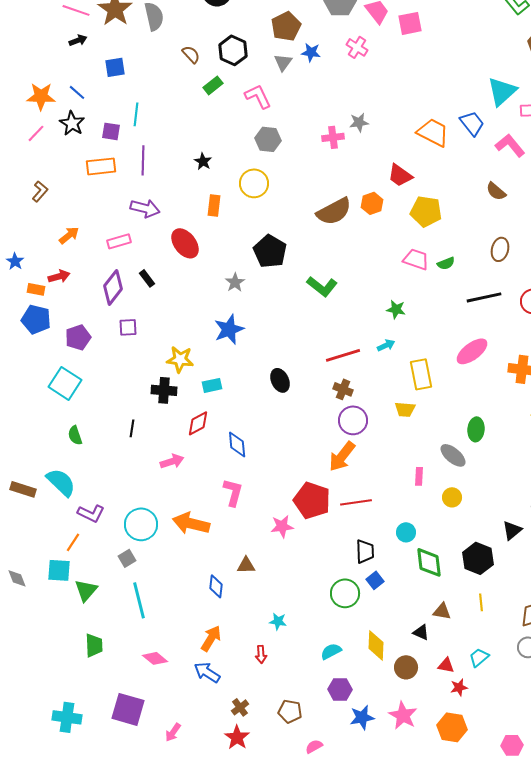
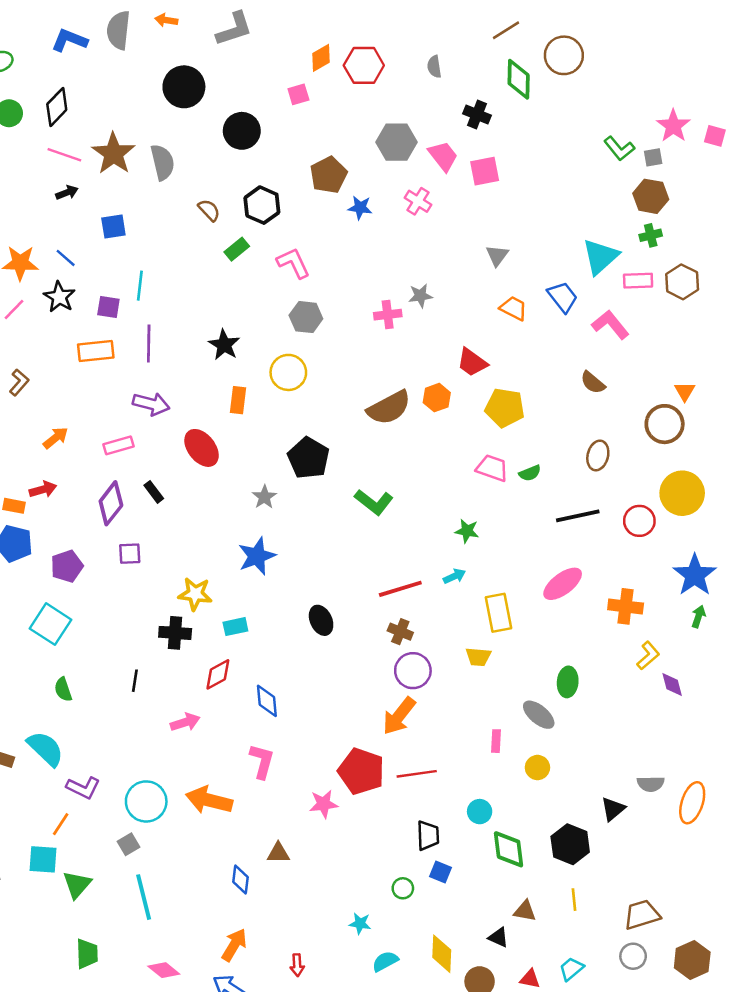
gray triangle: (283, 62) -> (497, 255), moved
orange trapezoid: (433, 132) -> (514, 308), size x0.7
black star: (203, 161) -> (224, 345), size x1.4
blue square: (375, 580) -> (441, 872), turned -30
green circle: (345, 593) -> (403, 888), size x0.6
cyan star: (278, 621) -> (360, 924), moved

